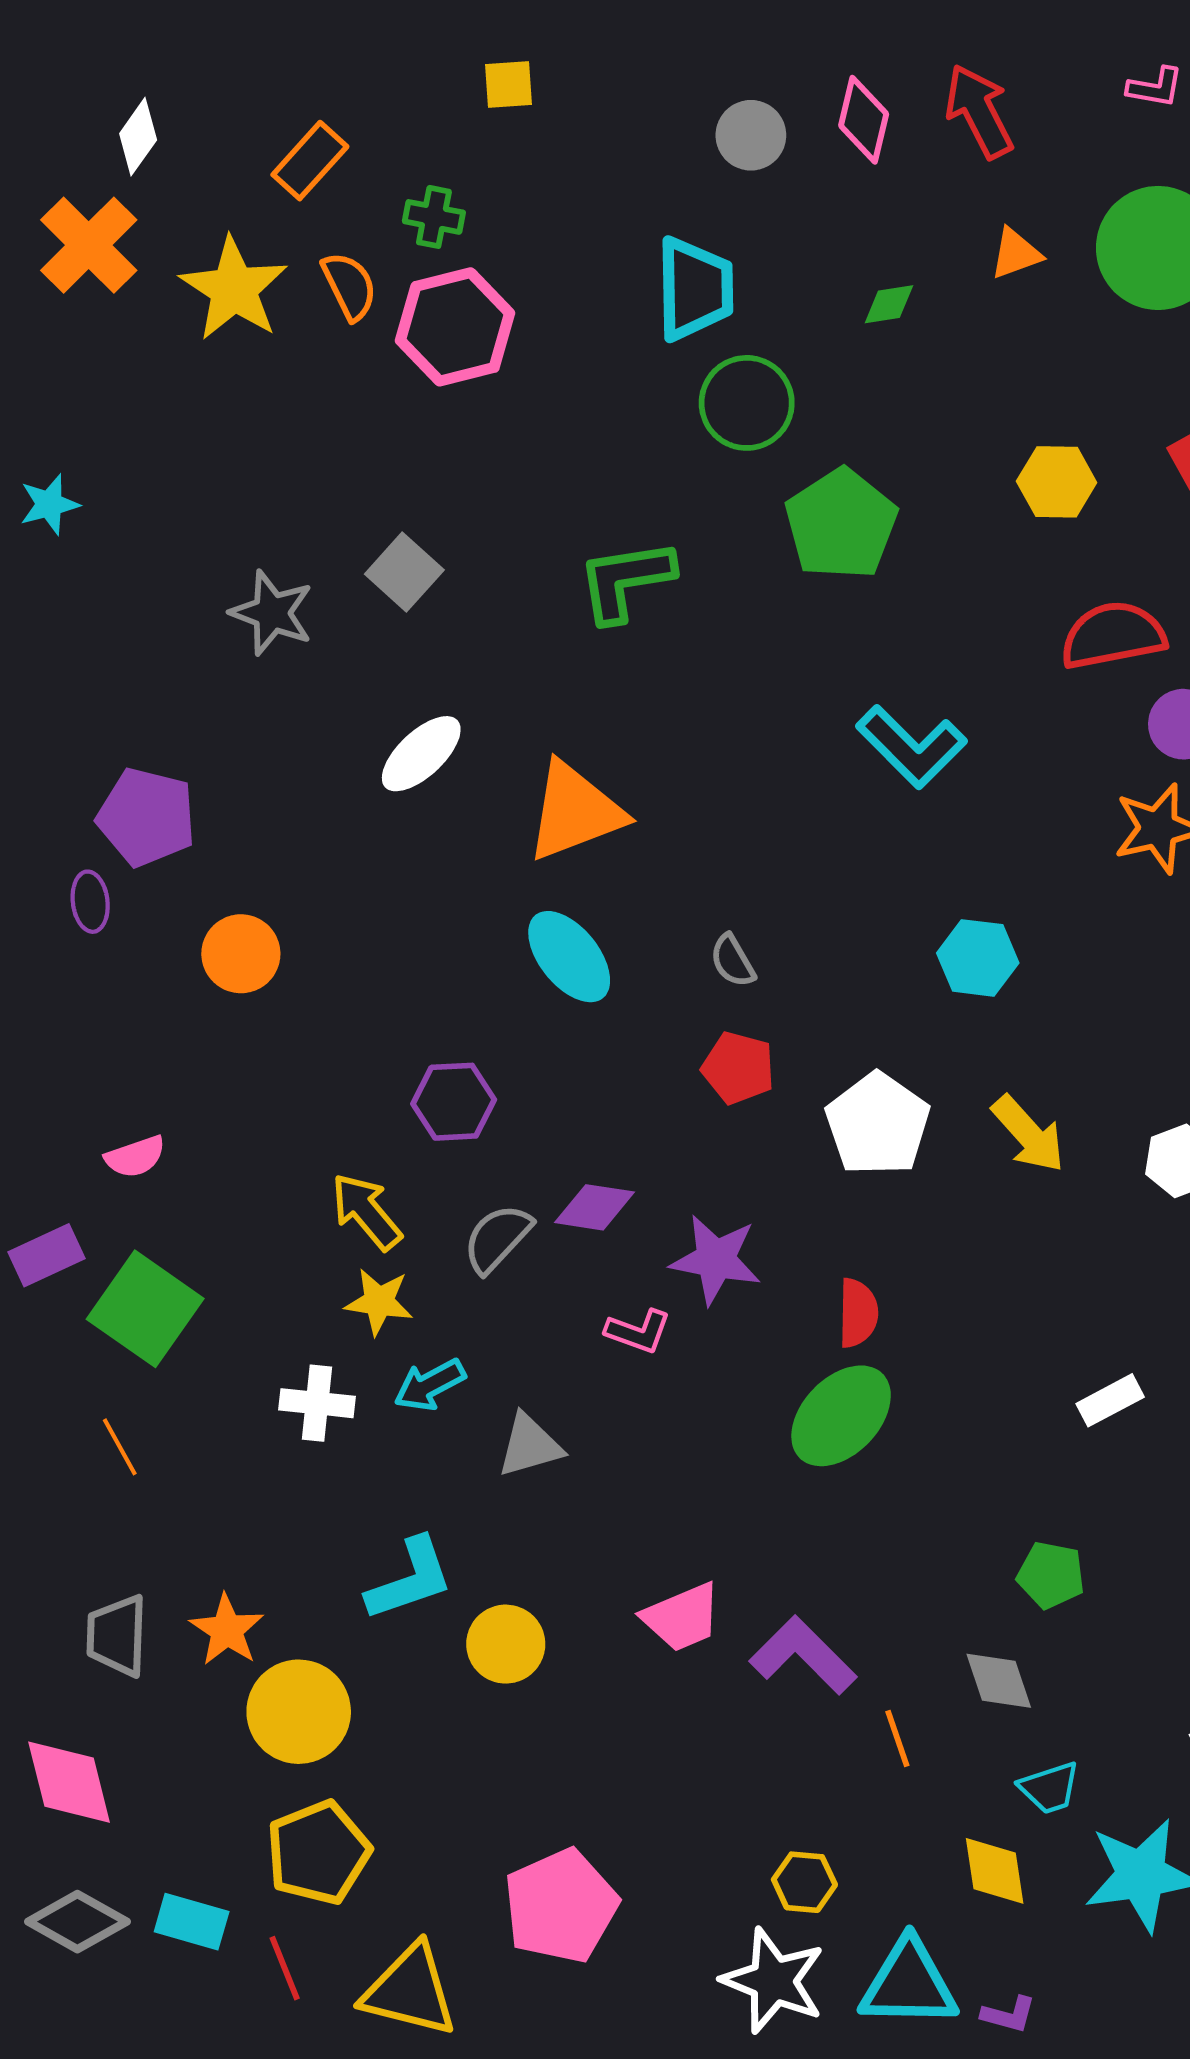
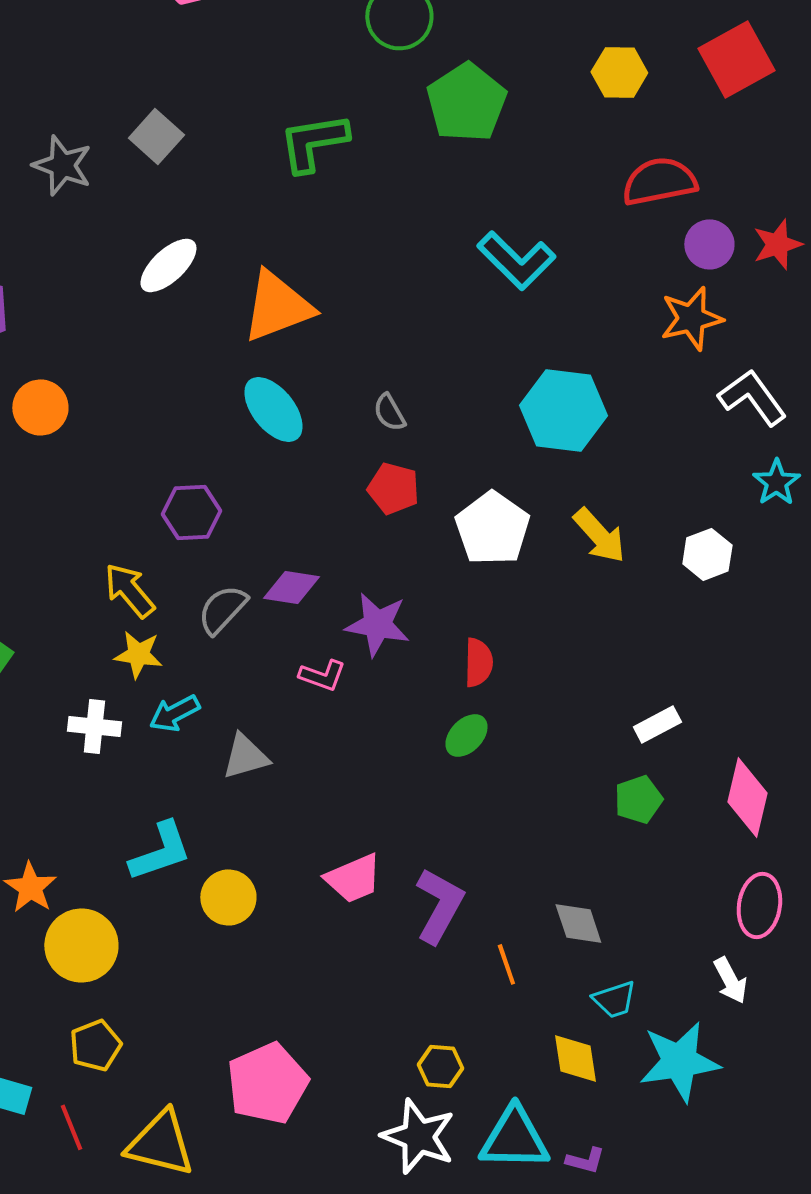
cyan hexagon: (978, 958) -> (563, 410), size x1.5
green ellipse: (841, 1416) -> (466, 735), size x0.6
green pentagon: (1051, 1575) -> (638, 799), moved, turned -30
purple L-shape: (803, 1655) -> (439, 905), turned 74
yellow pentagon: (318, 1853) -> (95, 1045), size x0.7

